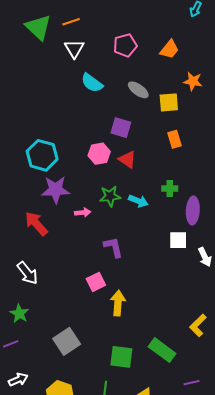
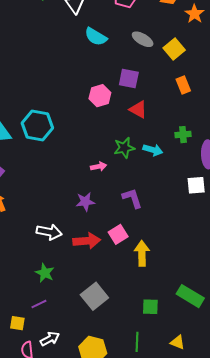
orange star: (193, 81) -> (195, 14), moved, turned 30
yellow square: (169, 102) -> (174, 49), turned -30
pink hexagon: (99, 154) -> (100, 96), moved
cyan hexagon: (42, 155) -> (37, 126), moved
purple star: (56, 190) -> (85, 202), moved, size x0.7
red arrow: (36, 224) -> (87, 241), moved, turned 132
white arrow: (27, 273) -> (49, 232), turned -35
green square: (121, 357) -> (150, 307), size x0.7

